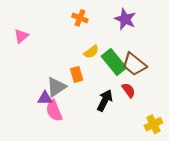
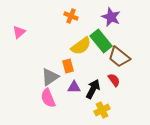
yellow semicircle: (91, 52) -> (81, 46), size x1.5
green rectangle: (114, 62) -> (101, 41), moved
purple triangle: (45, 98) -> (74, 87), moved
yellow cross: (153, 124) -> (102, 110), moved

